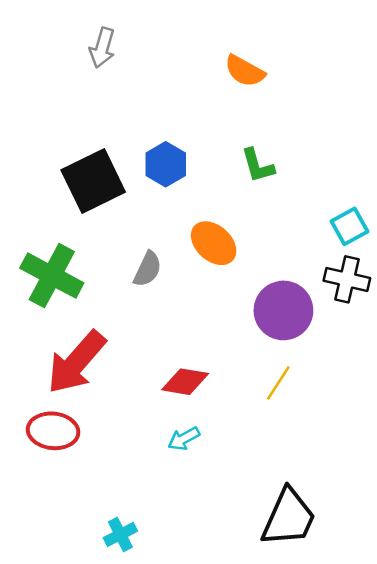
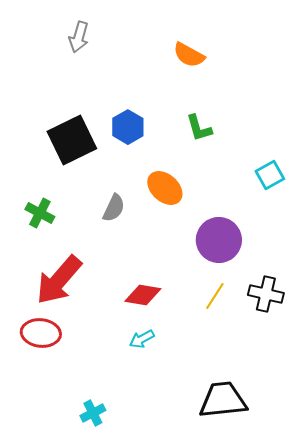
green cross: (52, 276) -> (40, 213), size x0.6
black cross: (347, 279) -> (266, 294), moved
black trapezoid: (289, 518) -> (223, 400), turned -120

